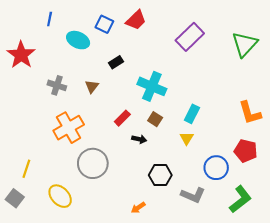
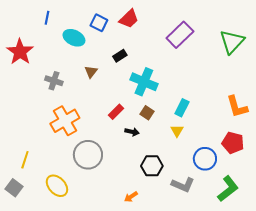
black rectangle: (116, 62) -> (120, 56), moved
brown triangle: (92, 86) -> (91, 72), moved

